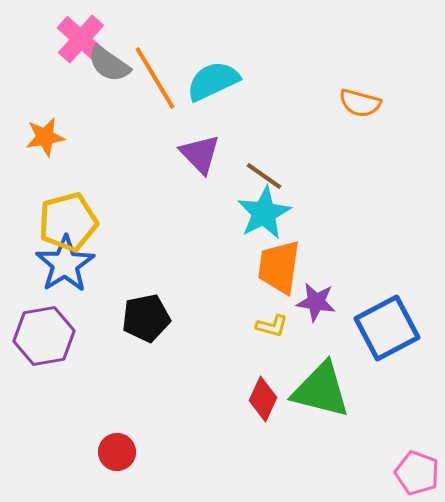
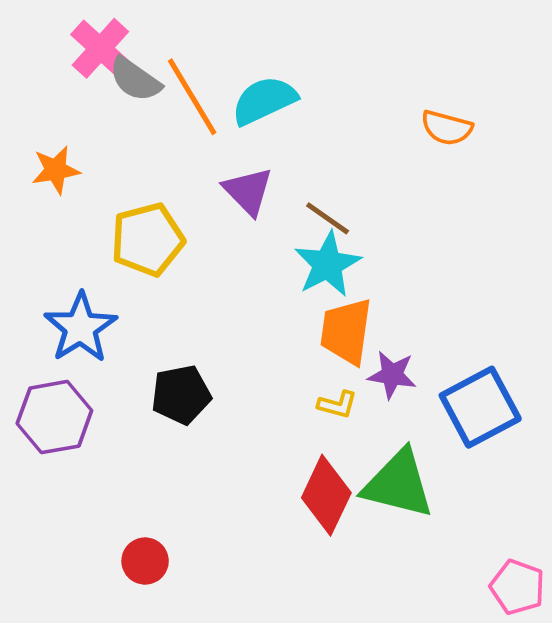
yellow pentagon: (68, 222) -> (148, 240), moved
red diamond: (263, 399) -> (326, 495), size x1.4

